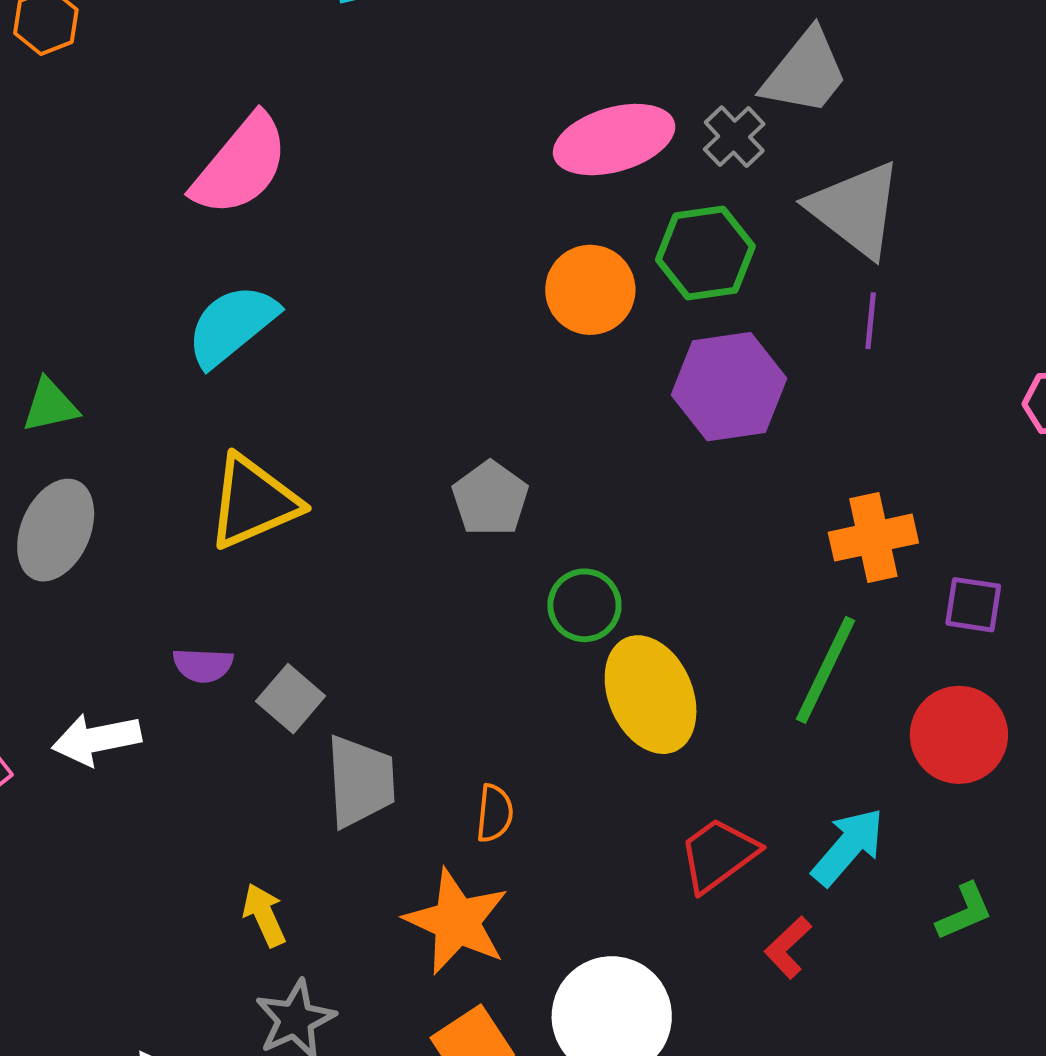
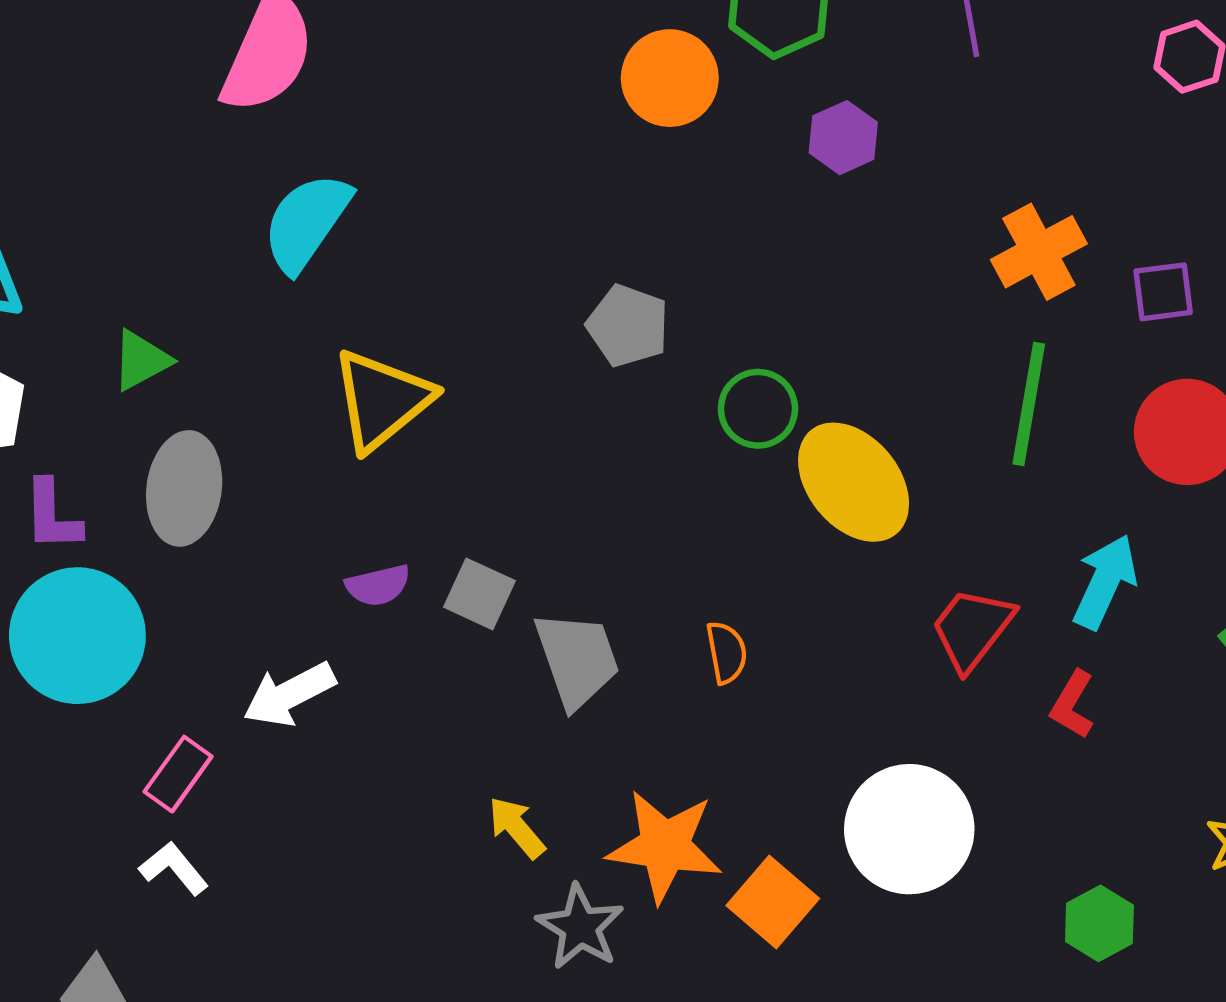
purple hexagon: (729, 387) -> (843, 138), size x0.6
orange star: (457, 922) -> (665, 846), moved

